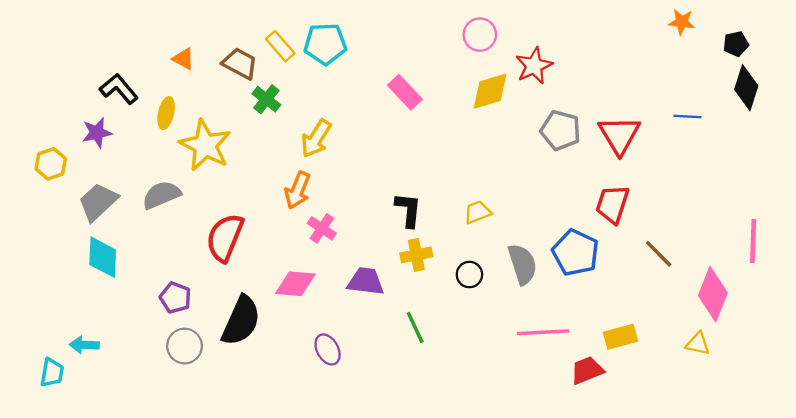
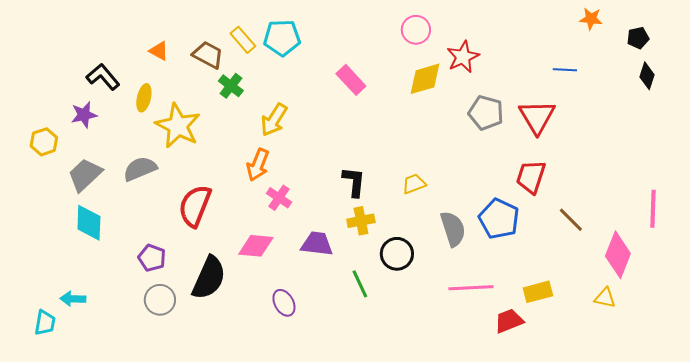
black diamond: (746, 88) -> (647, 76), size x0.7
blue line: (687, 116) -> (565, 70), moved
black circle: (469, 275) -> (397, 254), moved, size x1.4

